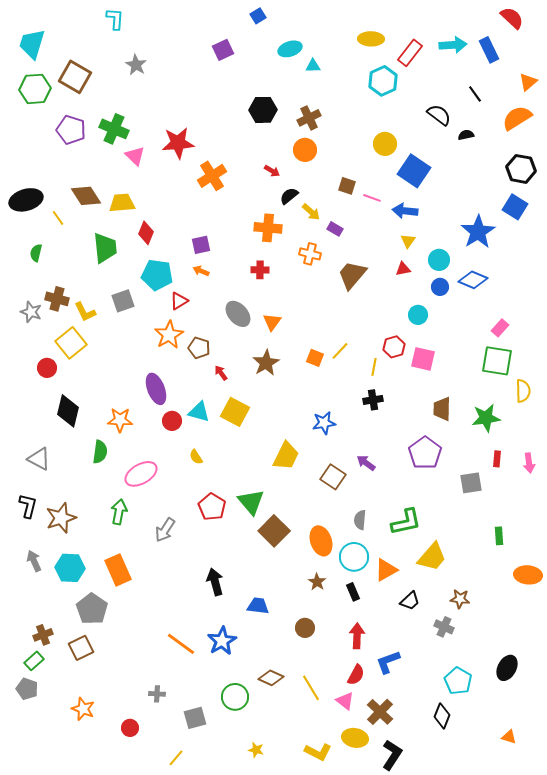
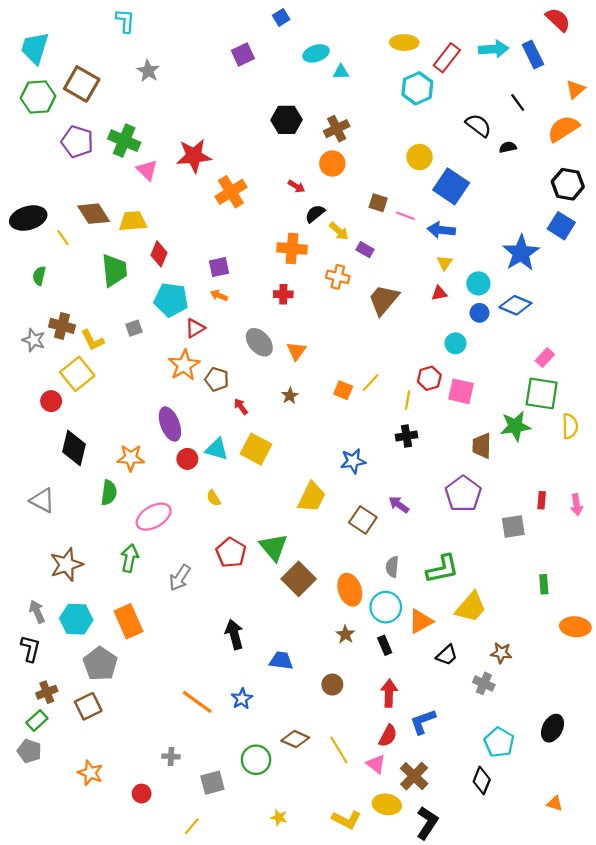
gray square: (123, 301) -> (134, 328), size x0.7
brown star: (266, 363) -> (290, 396), size x0.6
green star: (486, 418) -> (515, 426), moved
black L-shape: (28, 506) -> (30, 649), moved
blue star: (222, 641) -> (242, 699), size x0.7

